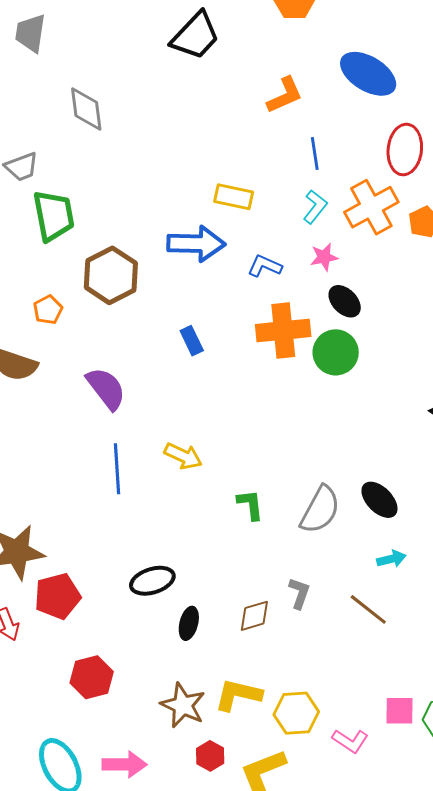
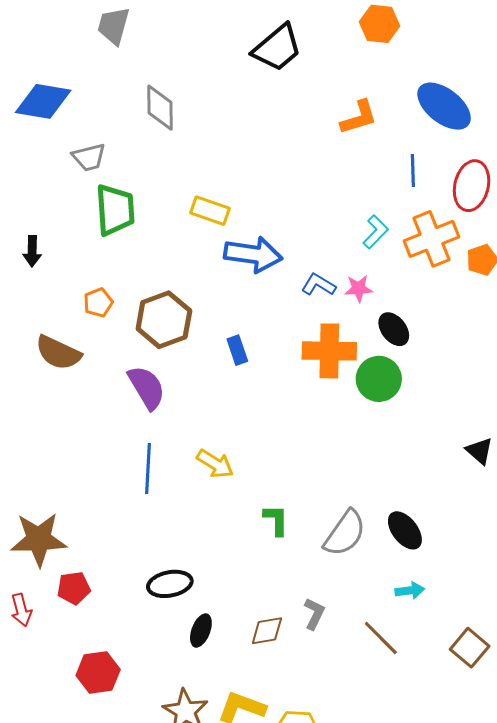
blue line: (315, 153) -> (413, 170), moved
yellow rectangle: (234, 197) -> (210, 211), moved
pink star: (324, 257) -> (359, 288), moved
brown hexagon: (111, 275) -> (164, 320), moved
red pentagon: (57, 596) -> (74, 588), size x0.7

